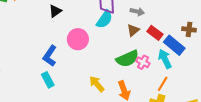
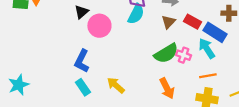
pink circle: (78, 39) -> (99, 26), moved
yellow arrow: (97, 84) -> (116, 85), moved
orange line: (163, 84) -> (208, 76), turned 56

